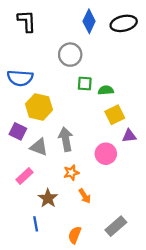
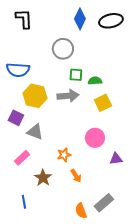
purple triangle: (129, 136) -> (116, 159), moved
gray arrow: (66, 139) -> (68, 96), moved, turned 95
blue line: (36, 224) -> (24, 202), moved
orange semicircle: (75, 235) -> (81, 211), moved, turned -42

